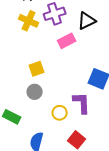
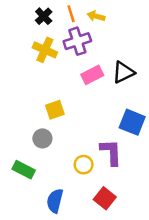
black triangle: (87, 21) -> (123, 72), moved
gray circle: (35, 92) -> (42, 138), moved

